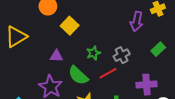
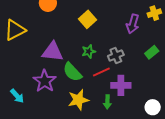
yellow square: (70, 26) -> (88, 19), moved
purple triangle: (56, 56) -> (53, 52), size x1.6
purple cross: (147, 85) -> (121, 85), moved

